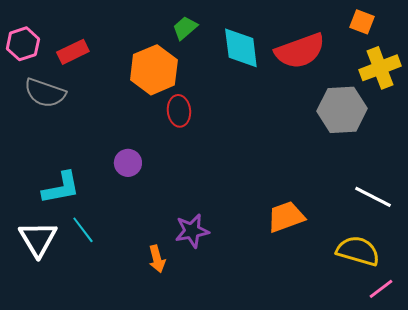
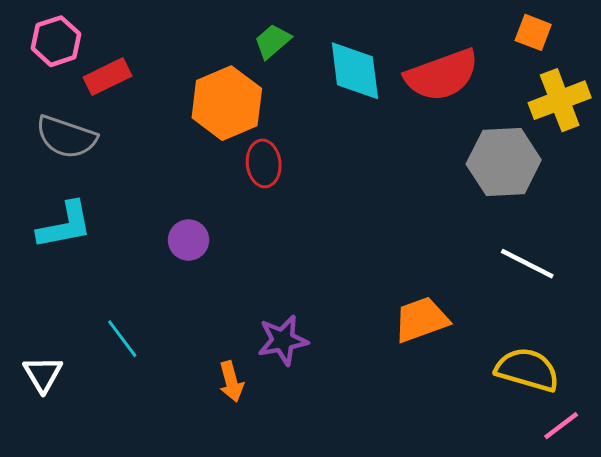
pink hexagon: (23, 44) -> (56, 41), moved
cyan L-shape: (61, 188) -> (65, 225), moved
white line: (373, 197) -> (527, 264), moved
white triangle: (38, 239) -> (43, 374), moved, size x0.7

